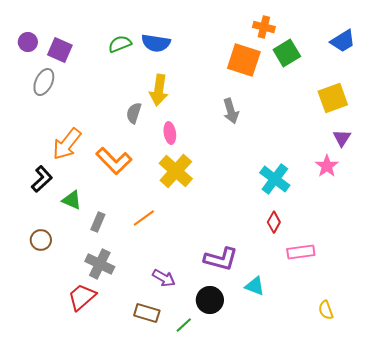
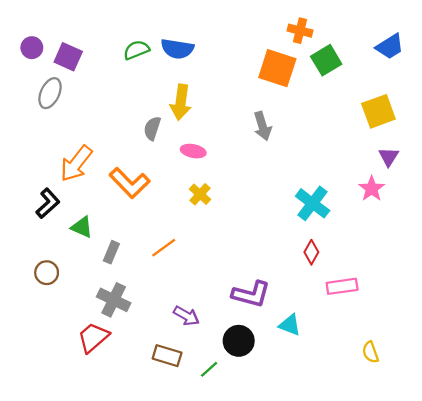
pink ellipse: (170, 133) -> (193, 151), turned -70
yellow cross: (176, 171) -> (200, 194), size x0.6

